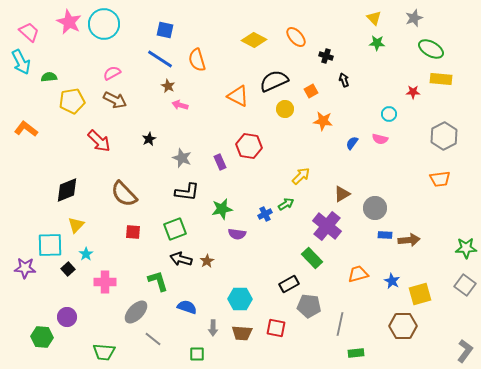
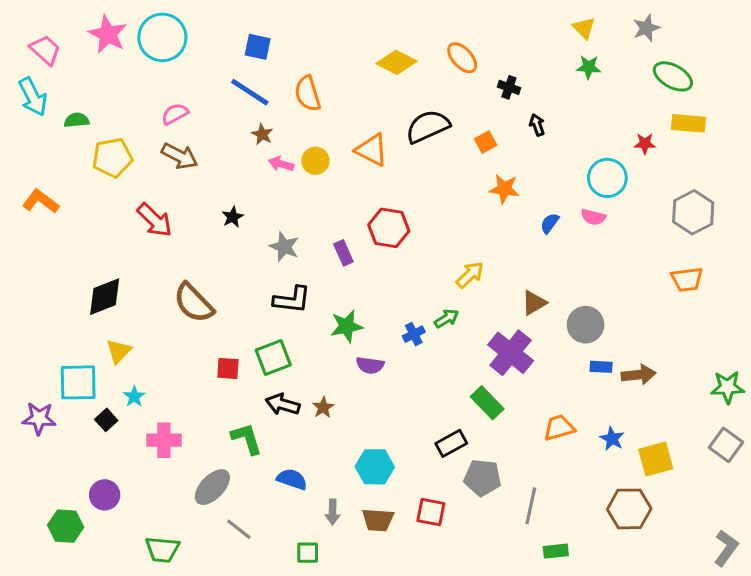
yellow circle: (285, 109) -> (315, 161), moved
cyan circle: (389, 114) -> (607, 178), size x1.6
red square: (133, 232) -> (228, 368), moved

